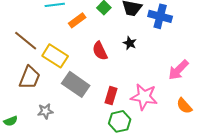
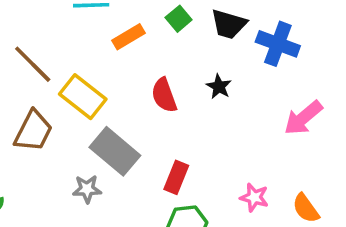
pink arrow: (178, 70) -> (303, 118), moved
pink star: (144, 97) -> (254, 197), moved, size x0.6
gray star: (45, 111) -> (87, 189), moved

